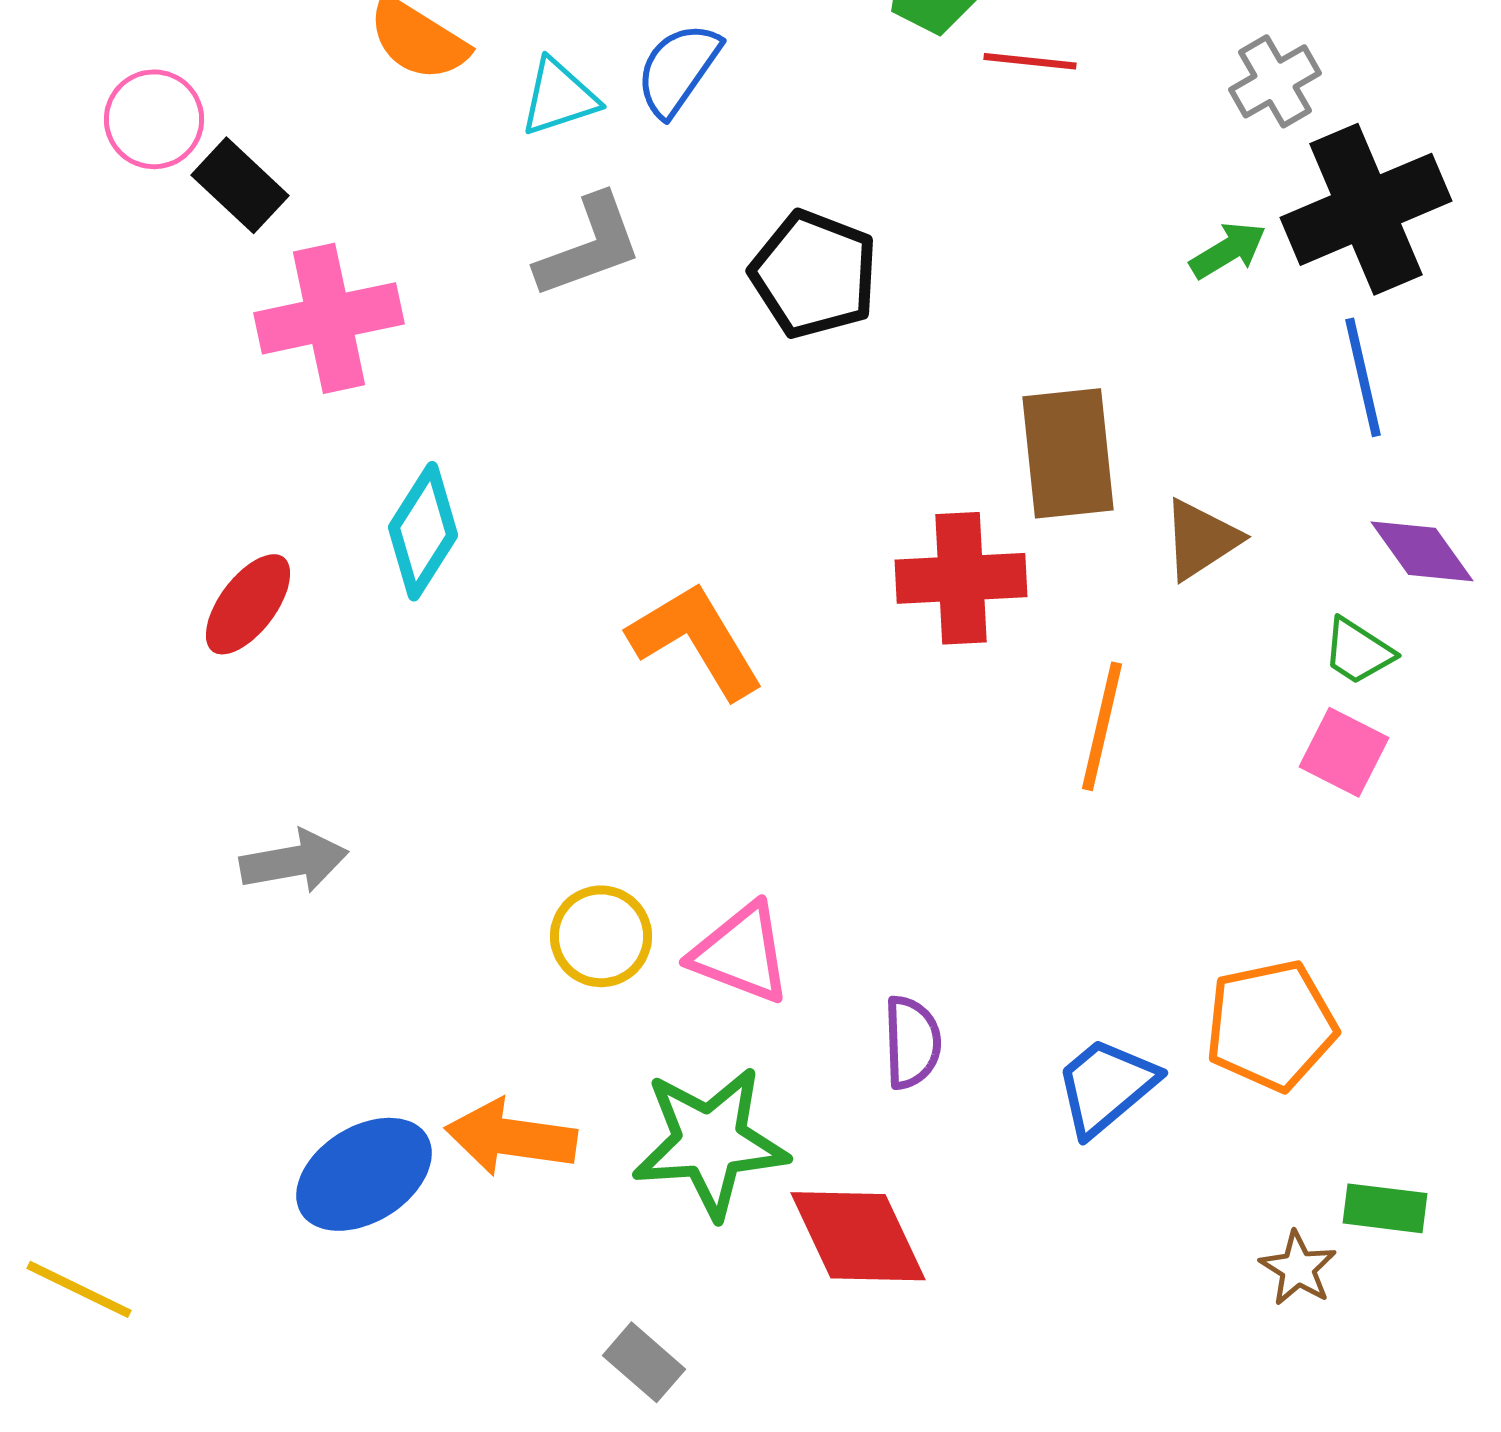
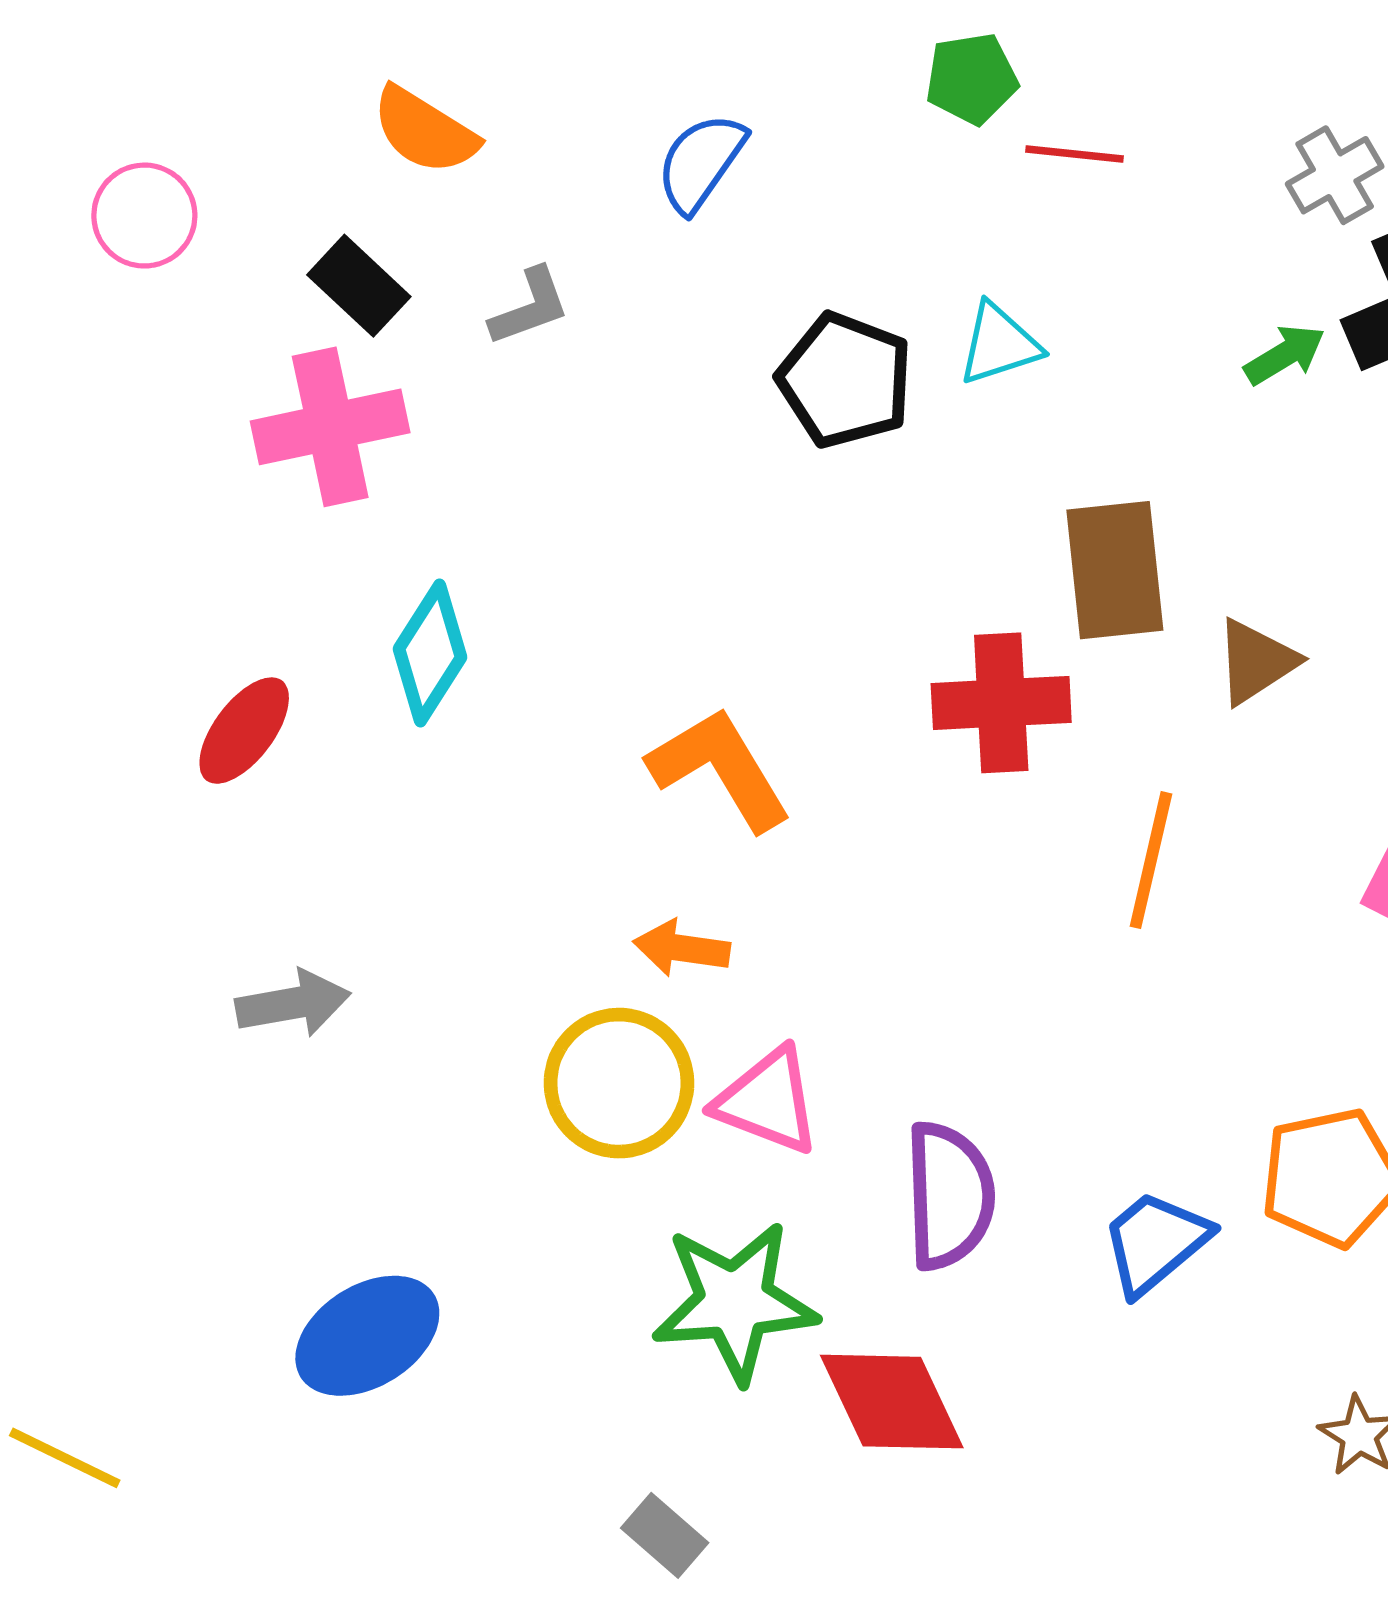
cyan triangle: (559, 97) -> (999, 344), moved
black rectangle: (240, 185) -> (359, 286), moved
gray L-shape: (589, 246) -> (530, 307), moved, size x0.7
yellow circle: (601, 936) -> (619, 1083), size x1.4
purple semicircle: (912, 1042) -> (949, 1196), size x1.5
orange arrow: (511, 1137) -> (682, 948), moved, size x0.7

